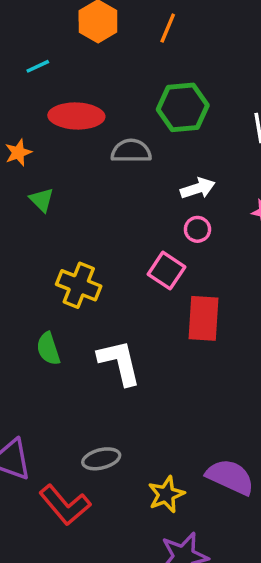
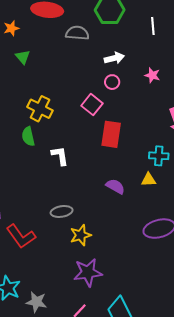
green semicircle: (48, 349) -> (28, 136), moved
white L-shape: (119, 362) -> (60, 156), size x0.7
gray ellipse: (101, 459) -> (62, 211), moved
purple semicircle: (230, 477) -> (115, 186), moved, size x0.7

